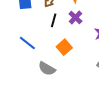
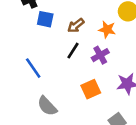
orange square: (64, 47) -> (91, 89), moved

